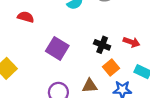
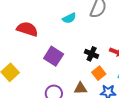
red semicircle: (26, 17) -> (27, 29), size x1.5

